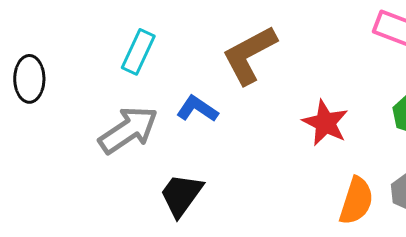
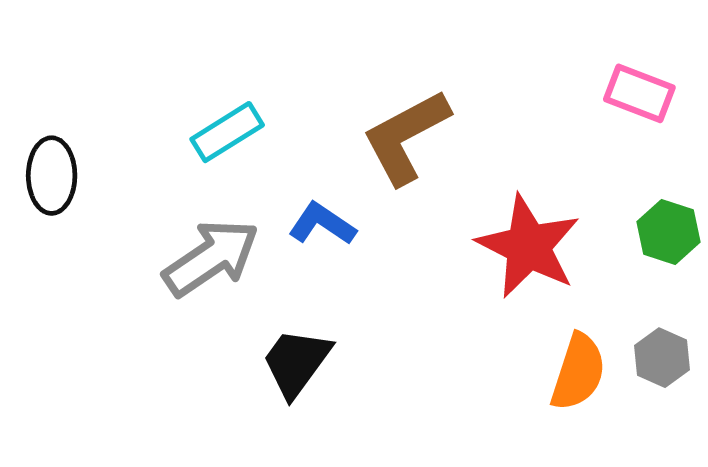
cyan rectangle: (138, 52) -> (227, 132), turned 33
red star: (325, 123) -> (528, 246), size x1.4

